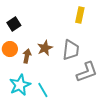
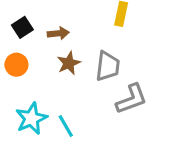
brown arrow: (27, 56) -> (58, 33), moved, turned 72

